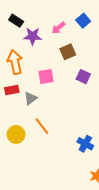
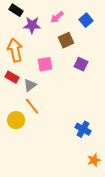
blue square: (83, 21) -> (86, 20), moved
red rectangle: (12, 90) -> (12, 77), turned 40
orange line: (42, 126) -> (32, 106), moved

